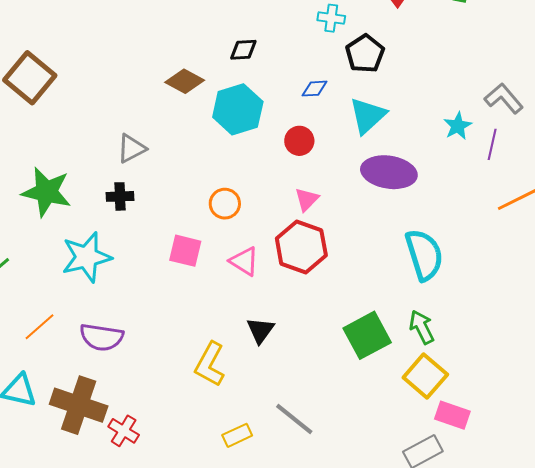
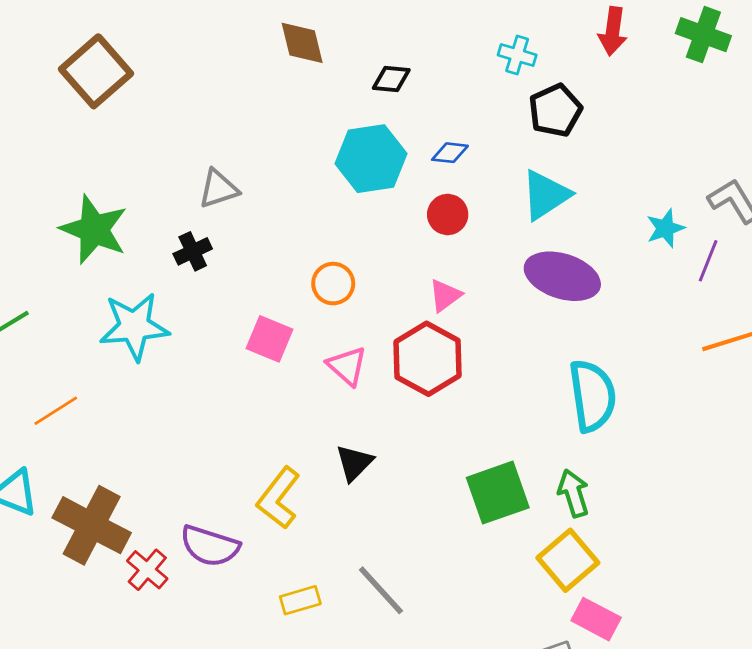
brown diamond: (185, 81) -> (302, 43), moved, turned 39
blue diamond: (314, 89) -> (450, 153), moved
black cross: (120, 196) -> (193, 251), turned -32
purple semicircle: (102, 337) -> (210, 546), moved

